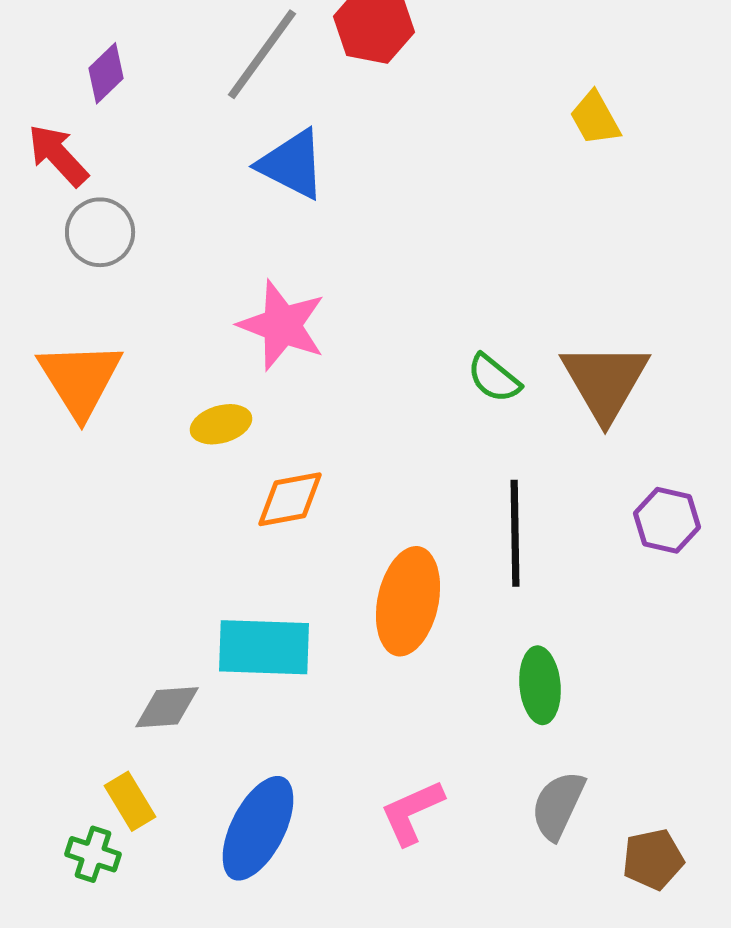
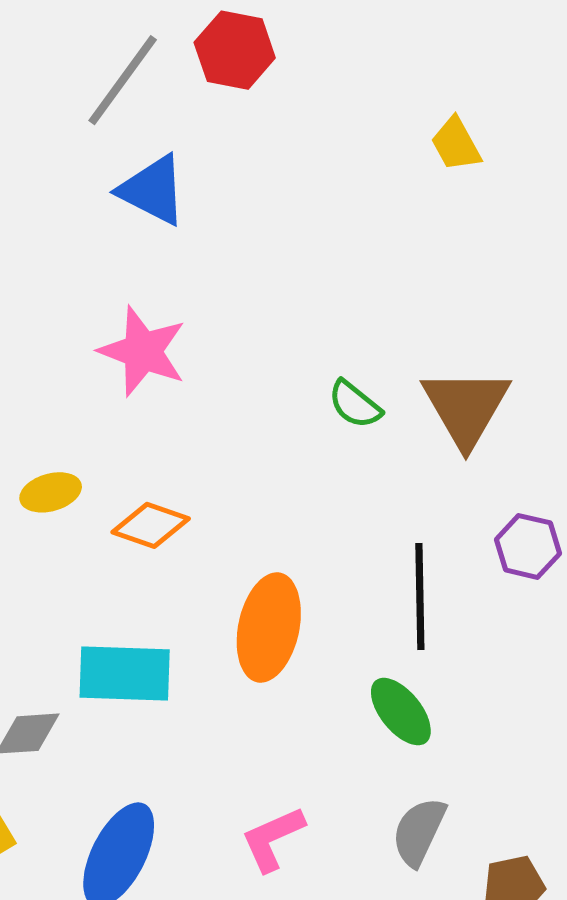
yellow ellipse: (221, 424) -> (51, 492), moved
orange diamond: (290, 499) -> (151, 525), turned 30
black line: (515, 533) -> (420, 596), moved
green ellipse: (540, 685) -> (401, 712), turned -34

